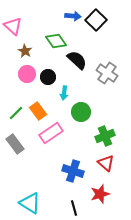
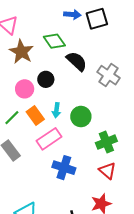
black square: (96, 20) -> (97, 19), turned 30
brown star: (25, 51) -> (21, 52), size x1.6
pink circle: (27, 74) -> (25, 89), moved
cyan arrow: (64, 93) -> (56, 110), moved
blue cross: (73, 171) -> (64, 168), moved

